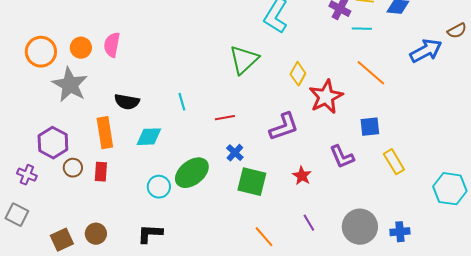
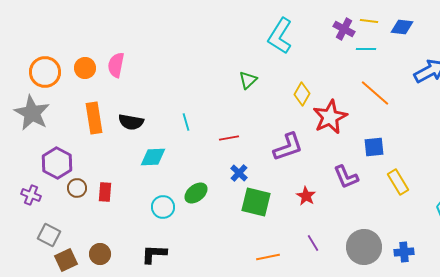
green triangle: (244, 60) -> (248, 80), size x0.6
gray star: (70, 85) -> (32, 113), moved
orange rectangle: (105, 133) -> (94, 118), moved
green ellipse: (192, 173) -> (196, 193), size x0.7
gray square: (17, 215) -> (49, 235), moved
orange line: (264, 237) -> (268, 257), turned -60

